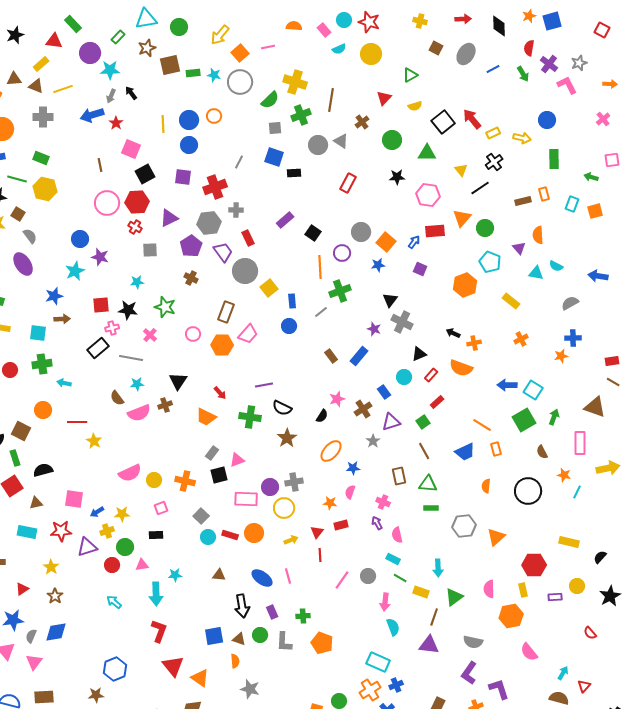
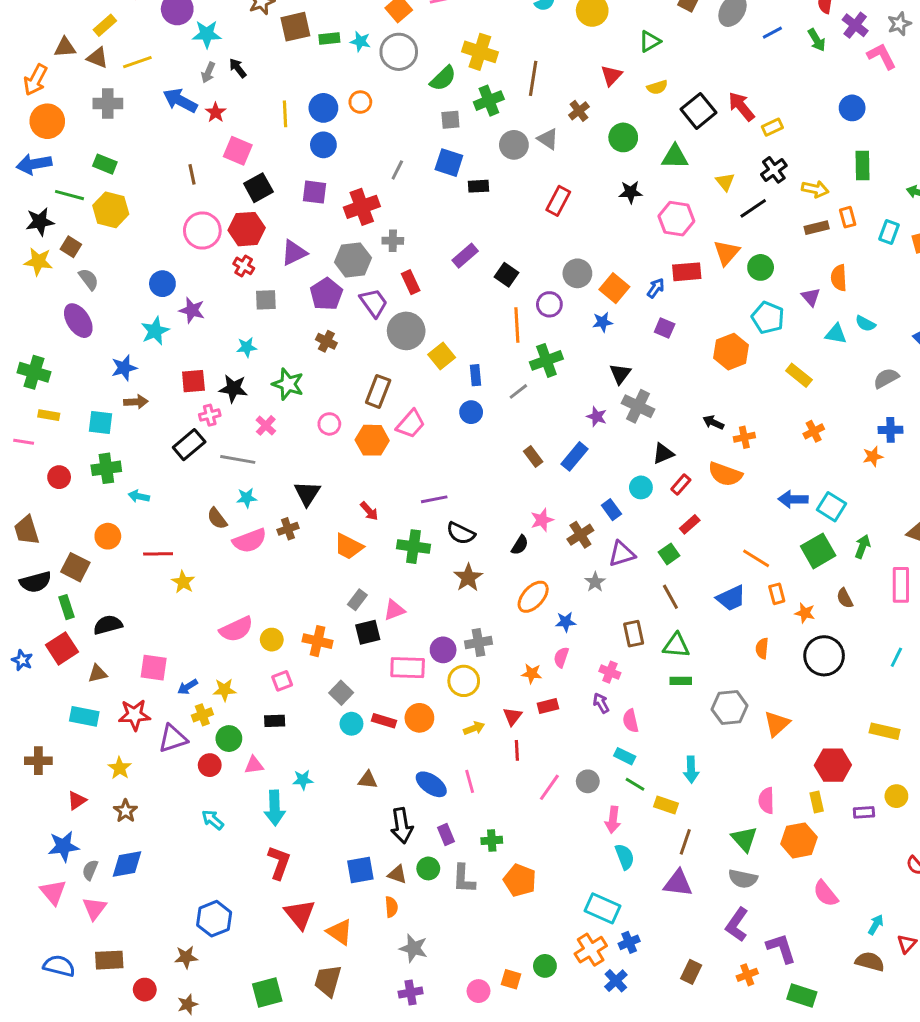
blue arrow: (92, 115) -> (180, 101), turned 45
yellow arrow: (522, 138) -> (815, 189), moved
orange star: (564, 475) -> (805, 613), moved
green triangle: (454, 597) -> (744, 839), moved, turned -36

